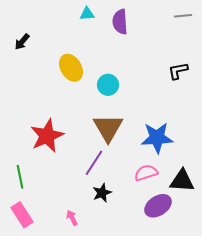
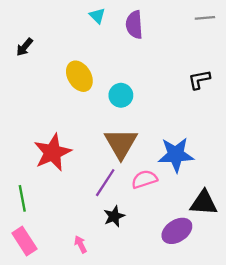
cyan triangle: (87, 14) -> (97, 16), turned 49
pink semicircle: (146, 173) -> (144, 179), moved

